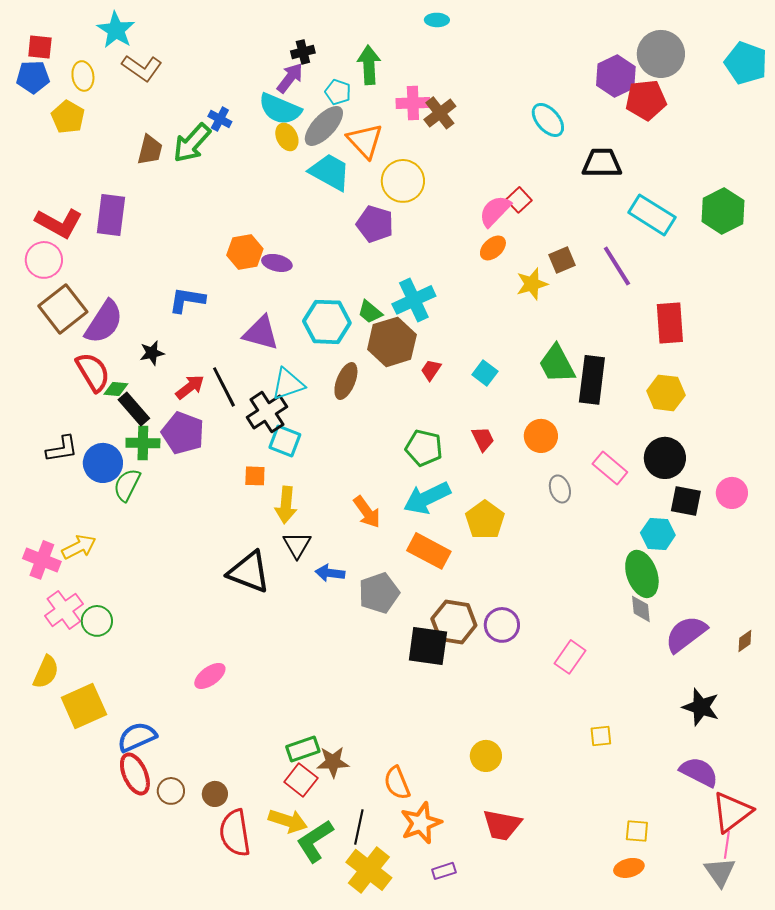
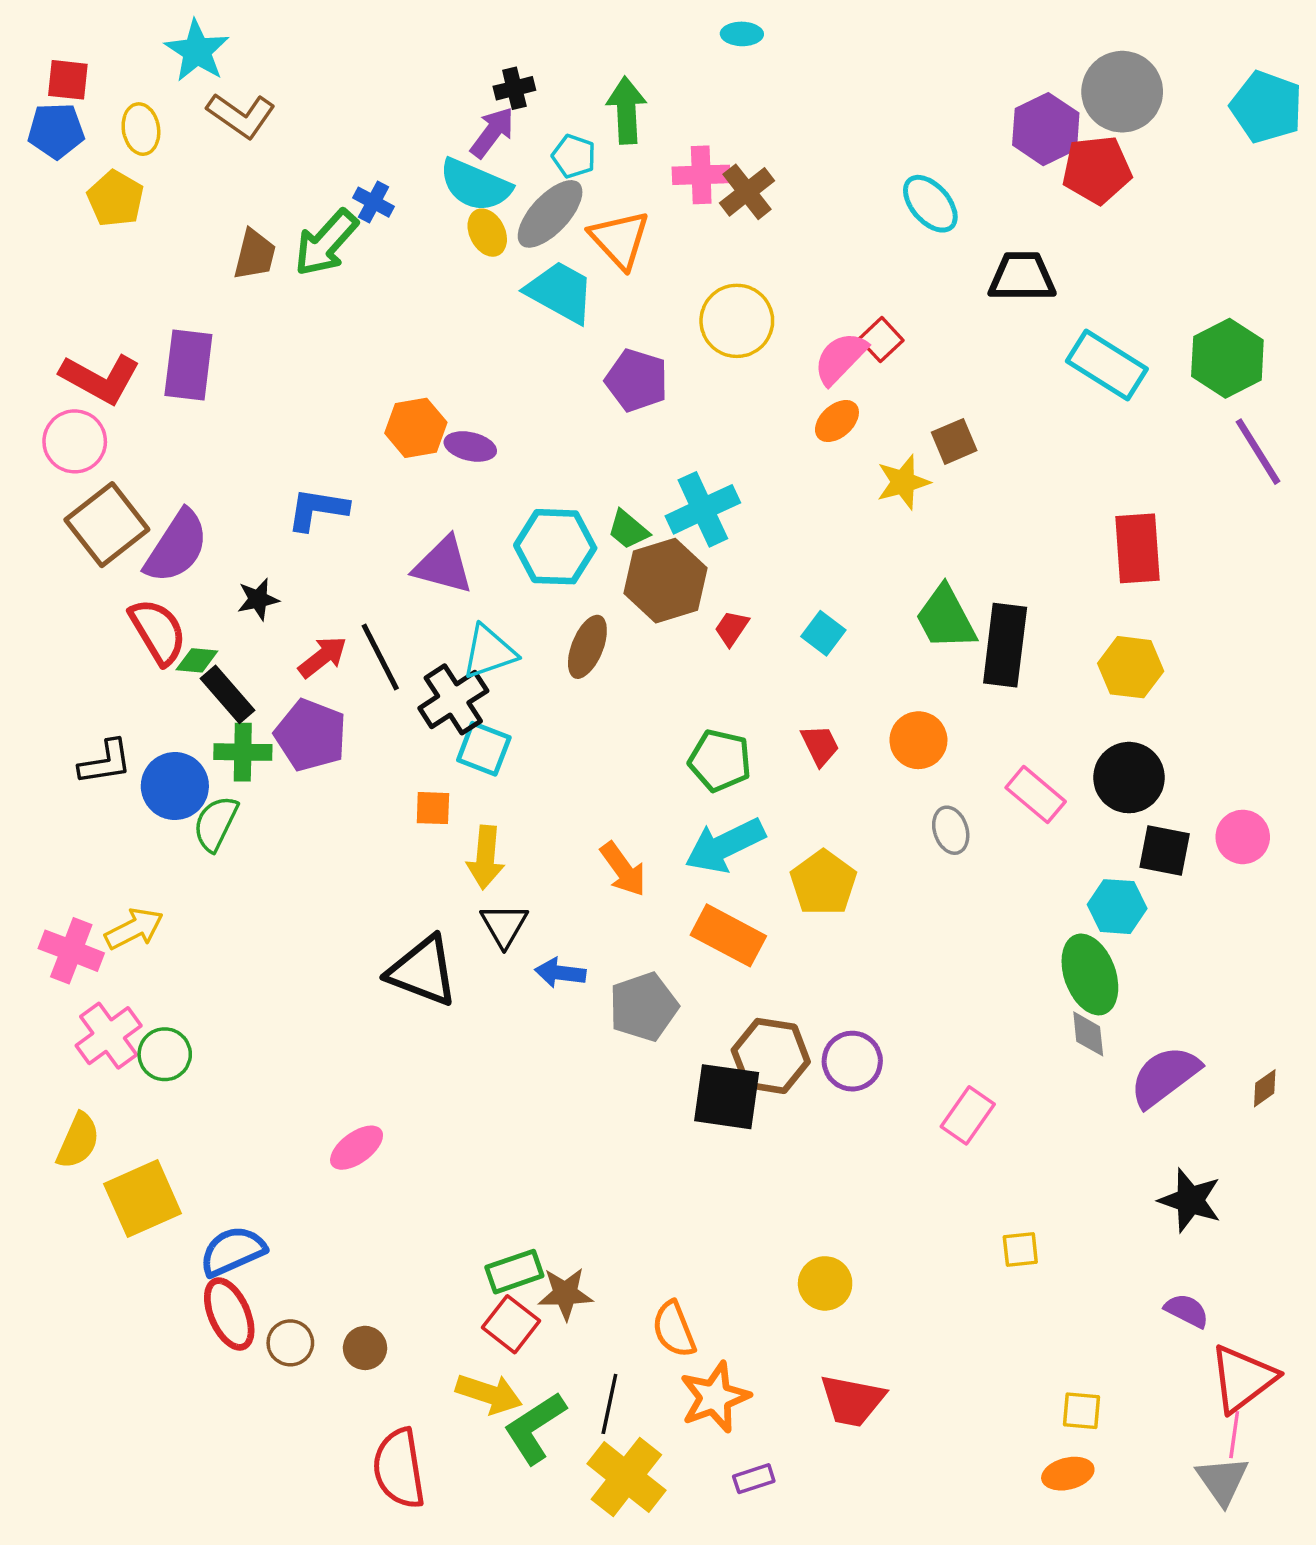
yellow circle: (403, 181) -> (737, 321), moved
purple line: (617, 266) -> (1258, 452), moved
purple semicircle: (699, 772) -> (1187, 1311), size x0.7
red semicircle: (235, 833) -> (399, 1469), moved

